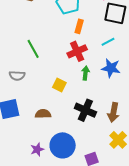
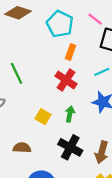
red cross: (77, 51) -> (66, 80), turned -36
green arrow: (85, 73) -> (70, 114), moved

